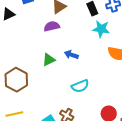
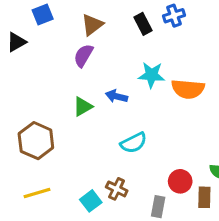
purple semicircle: (52, 26) -> (83, 56), turned -42
cyan star: (101, 29) -> (152, 75), moved

